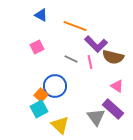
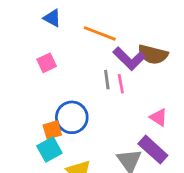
brown semicircle: (113, 57) -> (153, 54), moved
gray line: (71, 59) -> (107, 80), moved, turned 56
orange square: (41, 95) -> (52, 130), turned 32

